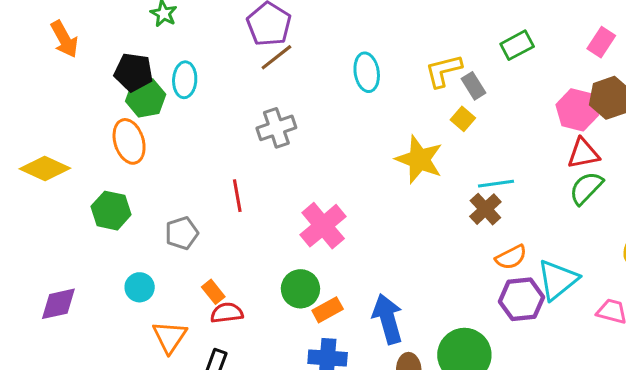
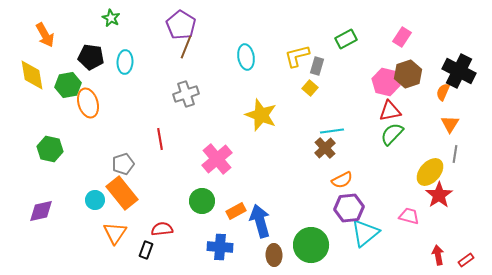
brown line: (276, 57) -> (186, 47), turned -30
gray rectangle: (473, 86) -> (317, 66), turned 48
green hexagon: (146, 98) -> (68, 85), moved
yellow star: (419, 159) -> (261, 115), moved
yellow diamond: (45, 168) -> (32, 75), moved, turned 56
green hexagon: (111, 211) -> (50, 149), moved
cyan triangle: (558, 280) -> (365, 233), moved
orange rectangle: (213, 292) -> (122, 193), moved, size x2.0
orange rectangle: (328, 310) -> (236, 211), moved
red semicircle: (227, 313) -> (162, 229), moved

